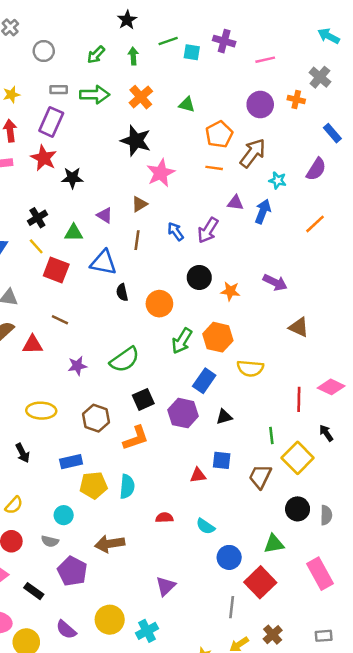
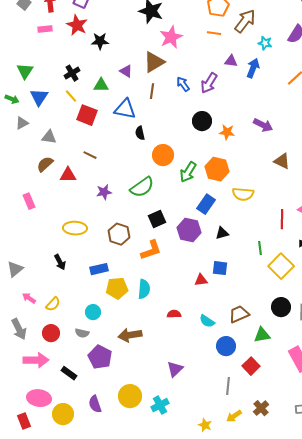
brown triangle: (140, 204) -> (154, 62), size x1.6
orange circle: (159, 304) -> (163, 155), moved
brown trapezoid: (260, 477) -> (239, 314), moved, turned 40
red square: (260, 582) -> (251, 366), size x0.7
purple semicircle: (66, 630) -> (95, 404), turned 30

